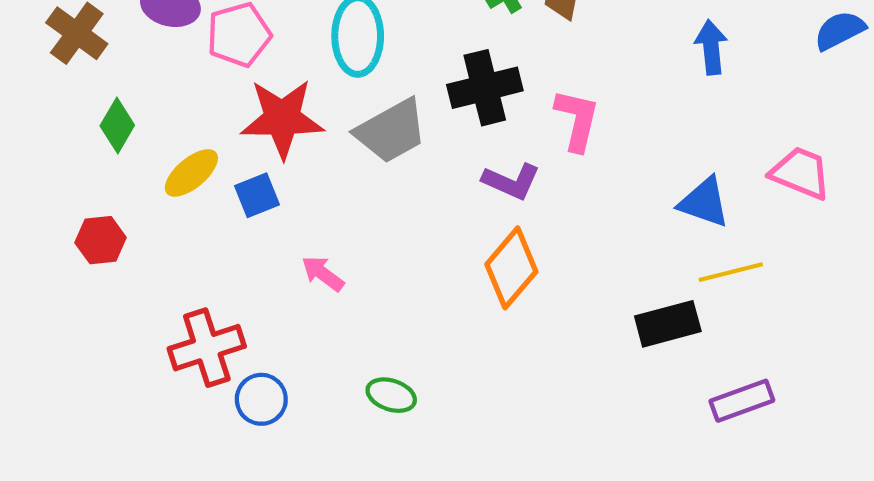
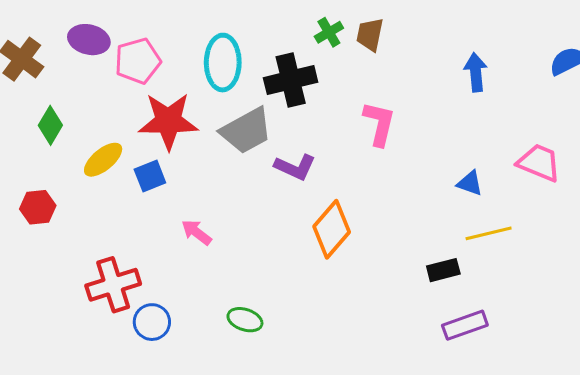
black cross: (485, 88) -> (291, 80), moved
purple L-shape: (511, 181) -> (295, 167), moved
blue triangle: (704, 202) -> (470, 183), size x0.7
black rectangle: (668, 324) -> (443, 270), size x0.7
purple rectangle: (742, 401) -> (465, 325), moved

